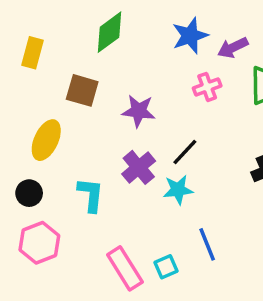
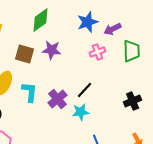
purple star: (139, 111) -> (52, 50), moved
cyan L-shape: (91, 195) -> (30, 92), moved

